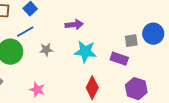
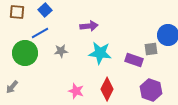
gray square: (131, 41) -> (151, 49), moved
pink star: (37, 90) -> (76, 91), moved

